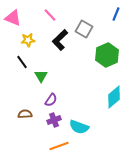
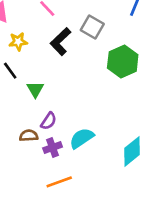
cyan diamond: (114, 97) -> (132, 151), moved
brown semicircle: (25, 114) -> (29, 136), moved
cyan semicircle: (79, 127) -> (82, 138), moved, turned 126

